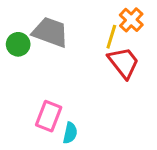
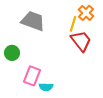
green circle: (18, 44) -> (12, 53), moved
cyan semicircle: (70, 133) -> (46, 87), turned 80

